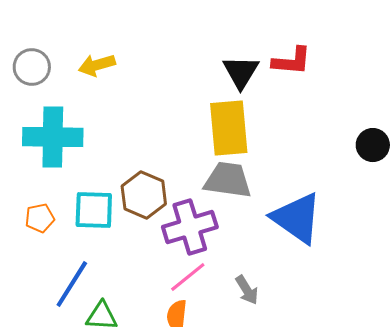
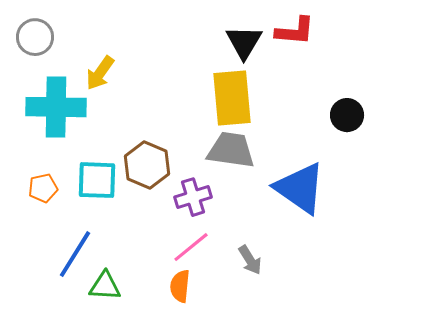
yellow arrow: (97, 65) -> (100, 73), moved, turned -39
black circle: (373, 145) -> (347, 115), moved
purple cross: (190, 227) -> (193, 197), size x0.7

